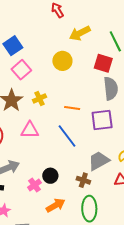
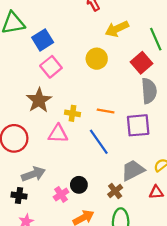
red square: (103, 63) -> (142, 63), turned 30
yellow cross: (39, 98) -> (73, 113), moved, turned 32
brown cross: (83, 180) -> (115, 191), turned 32

